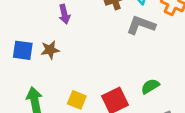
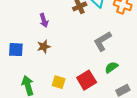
gray L-shape: (141, 25) -> (102, 41), moved, turned -45
brown star: (50, 50) -> (44, 47), moved

